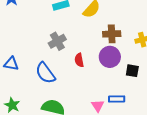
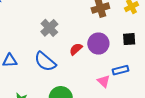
purple circle: (110, 57) -> (98, 44), moved
red semicircle: (79, 60) -> (76, 49), moved, turned 72

